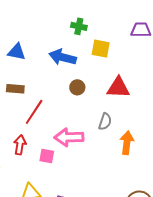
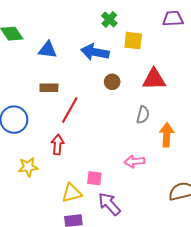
green cross: (79, 26) -> (109, 19), turned 35
pink arrow: (69, 137) -> (134, 161), moved, size x0.7
pink square: (47, 156) -> (94, 178), moved

